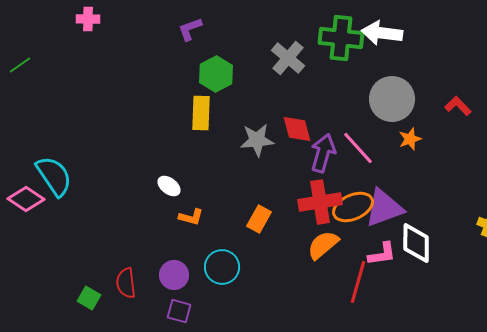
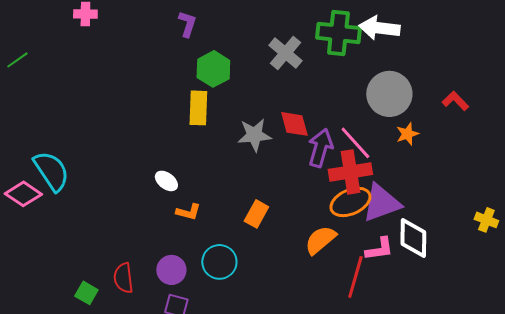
purple L-shape: (190, 29) -> (187, 24), turned 128
red cross: (320, 202) -> (350, 172), moved

